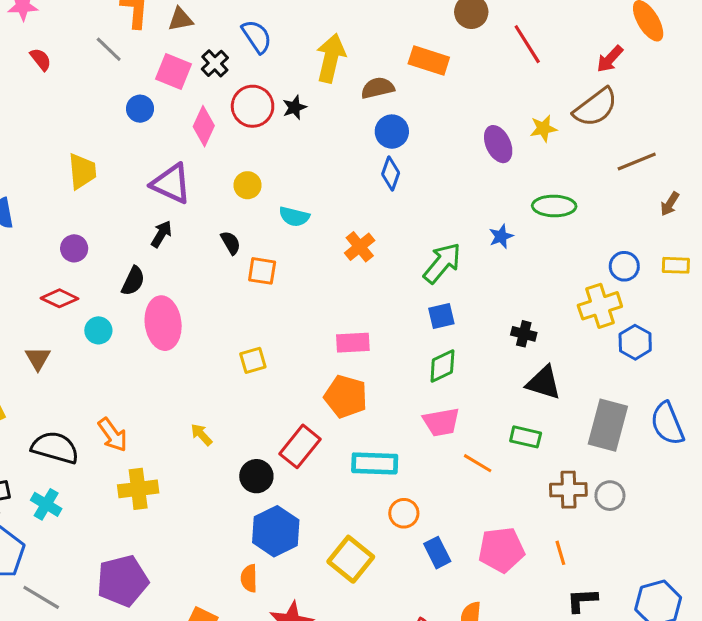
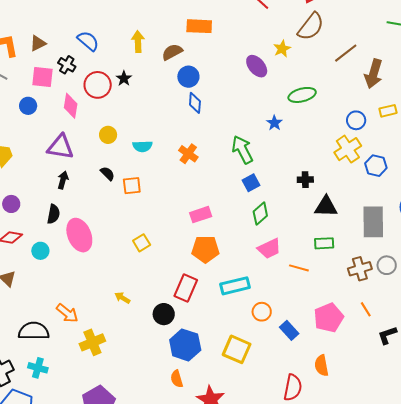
yellow arrow: (331, 58) -> (138, 42), size x0.7
brown arrow: (670, 204) -> (374, 74), size x1.8
green arrow: (442, 263) -> (242, 150), turned -52

